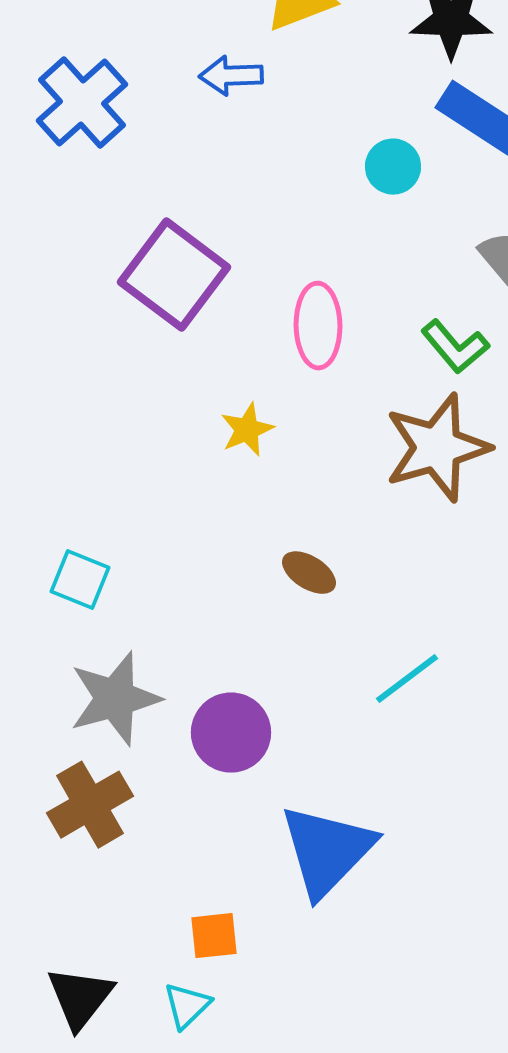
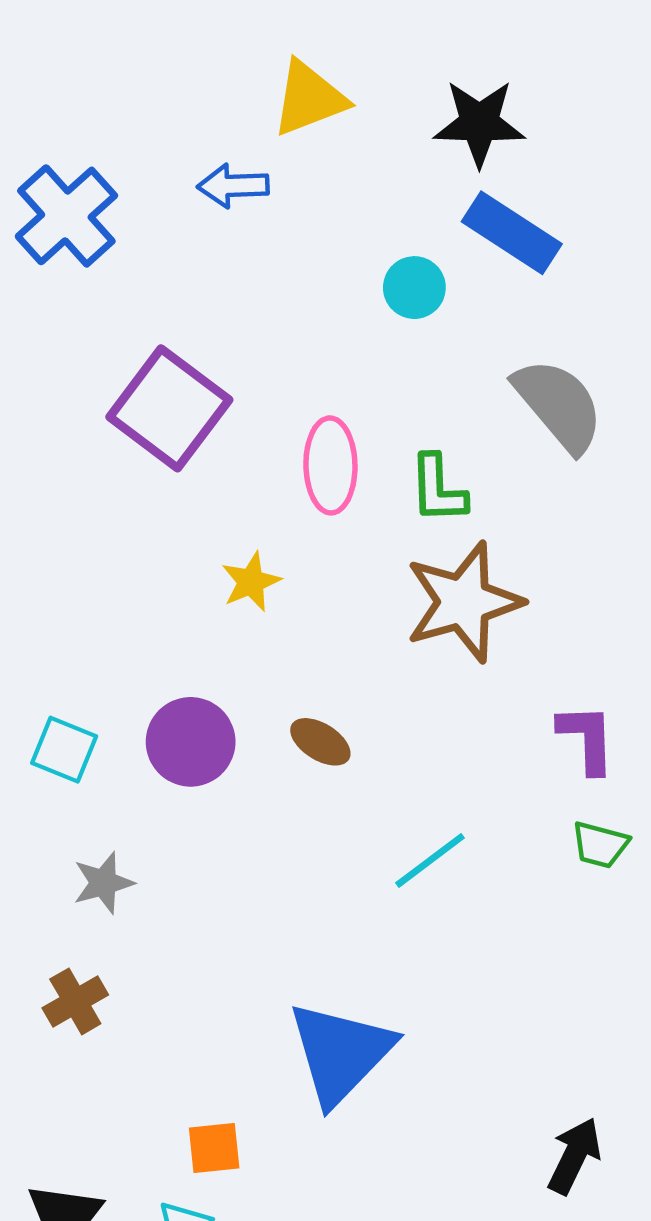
green L-shape: (455, 347) -> (438, 489), moved, turned 38
gray star: (115, 699) -> (103, 883), size x0.6
purple circle: (231, 733) -> (191, 742), moved
brown cross: (90, 805) -> (75, 1001), size x0.7

